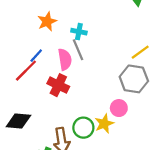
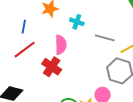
gray line: (78, 50) -> (105, 38), moved, turned -60
blue line: (36, 56) -> (24, 27), moved, turned -40

